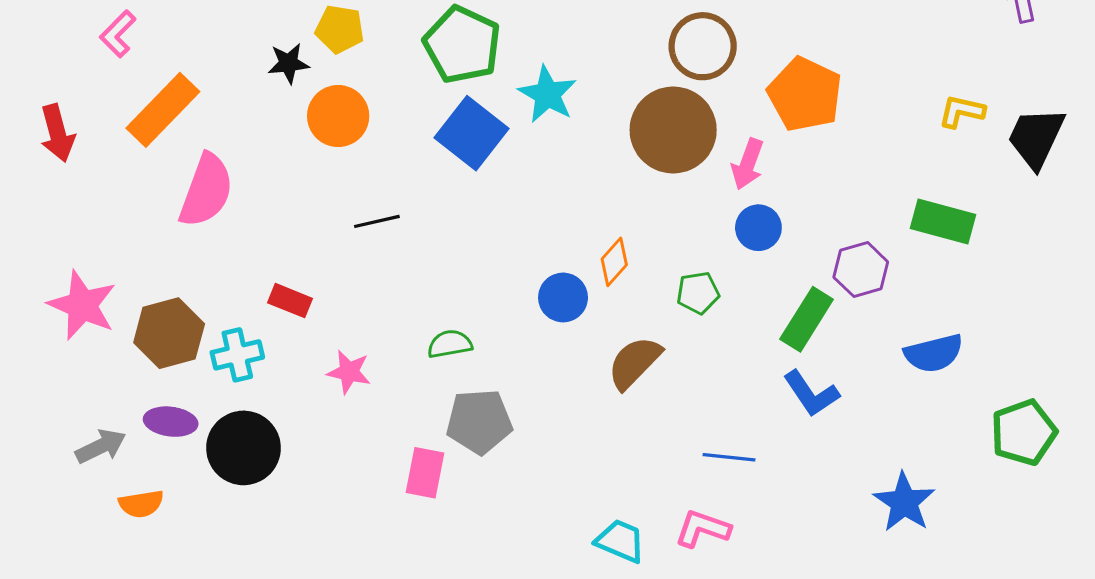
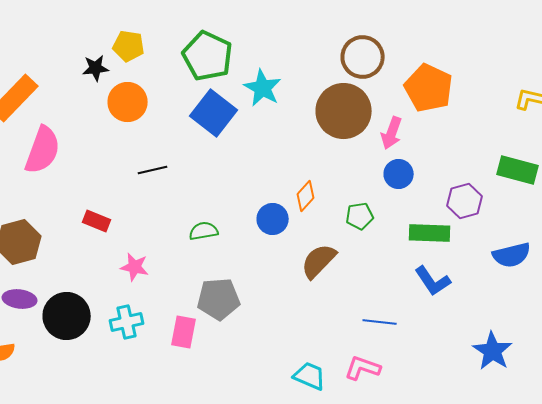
green rectangle: (807, 319) -> (430, 233), turned 60
green semicircle: (450, 344) -> (204, 231), moved
cyan cross: (237, 355) -> (127, 322), moved

